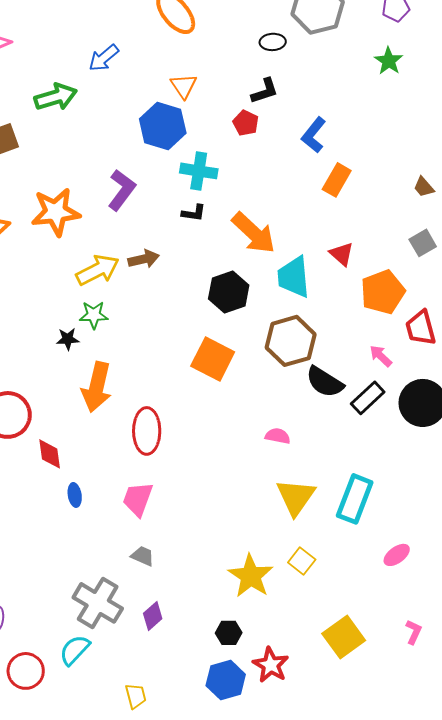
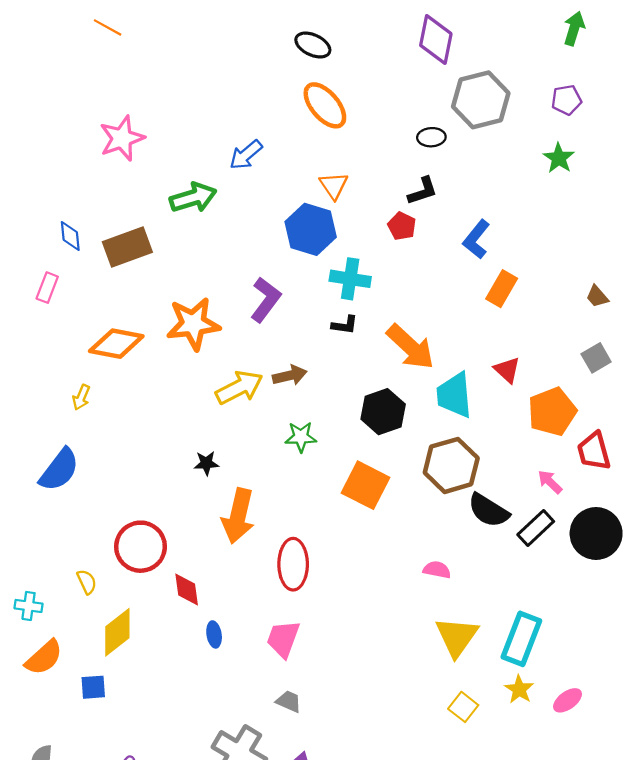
green star: (94, 315) -> (301, 437), moved
yellow star: (251, 576) -> (519, 689), moved, size x0.6

